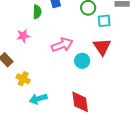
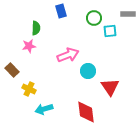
green semicircle: (37, 12) -> (36, 28), moved
red triangle: (102, 47) -> (110, 87), moved

